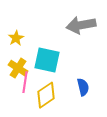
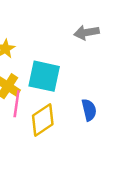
gray arrow: (81, 25) -> (87, 32), size x0.7

